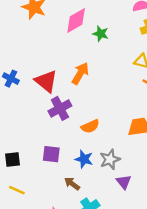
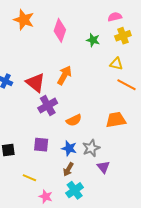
pink diamond: (76, 20) -> (60, 30), turned -40
green star: (101, 34) -> (93, 40), moved
brown arrow: (72, 184) -> (68, 169), moved, turned -96
yellow line: (17, 190) -> (29, 178), moved

